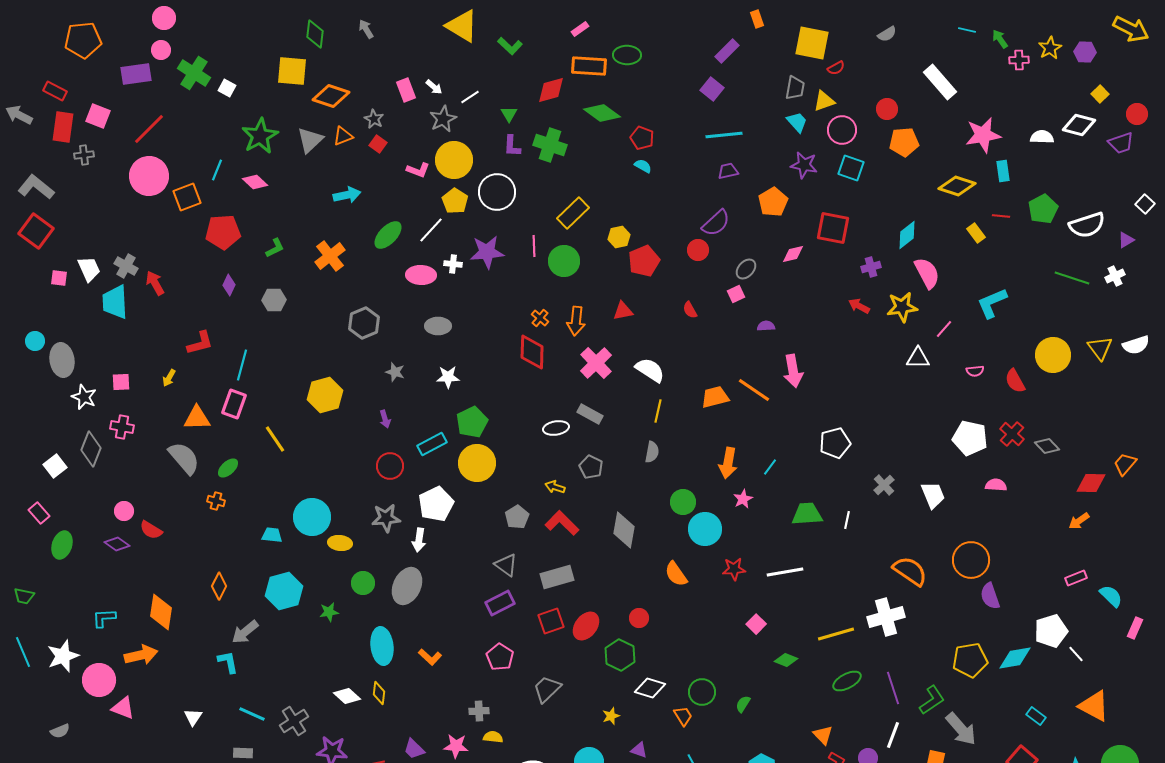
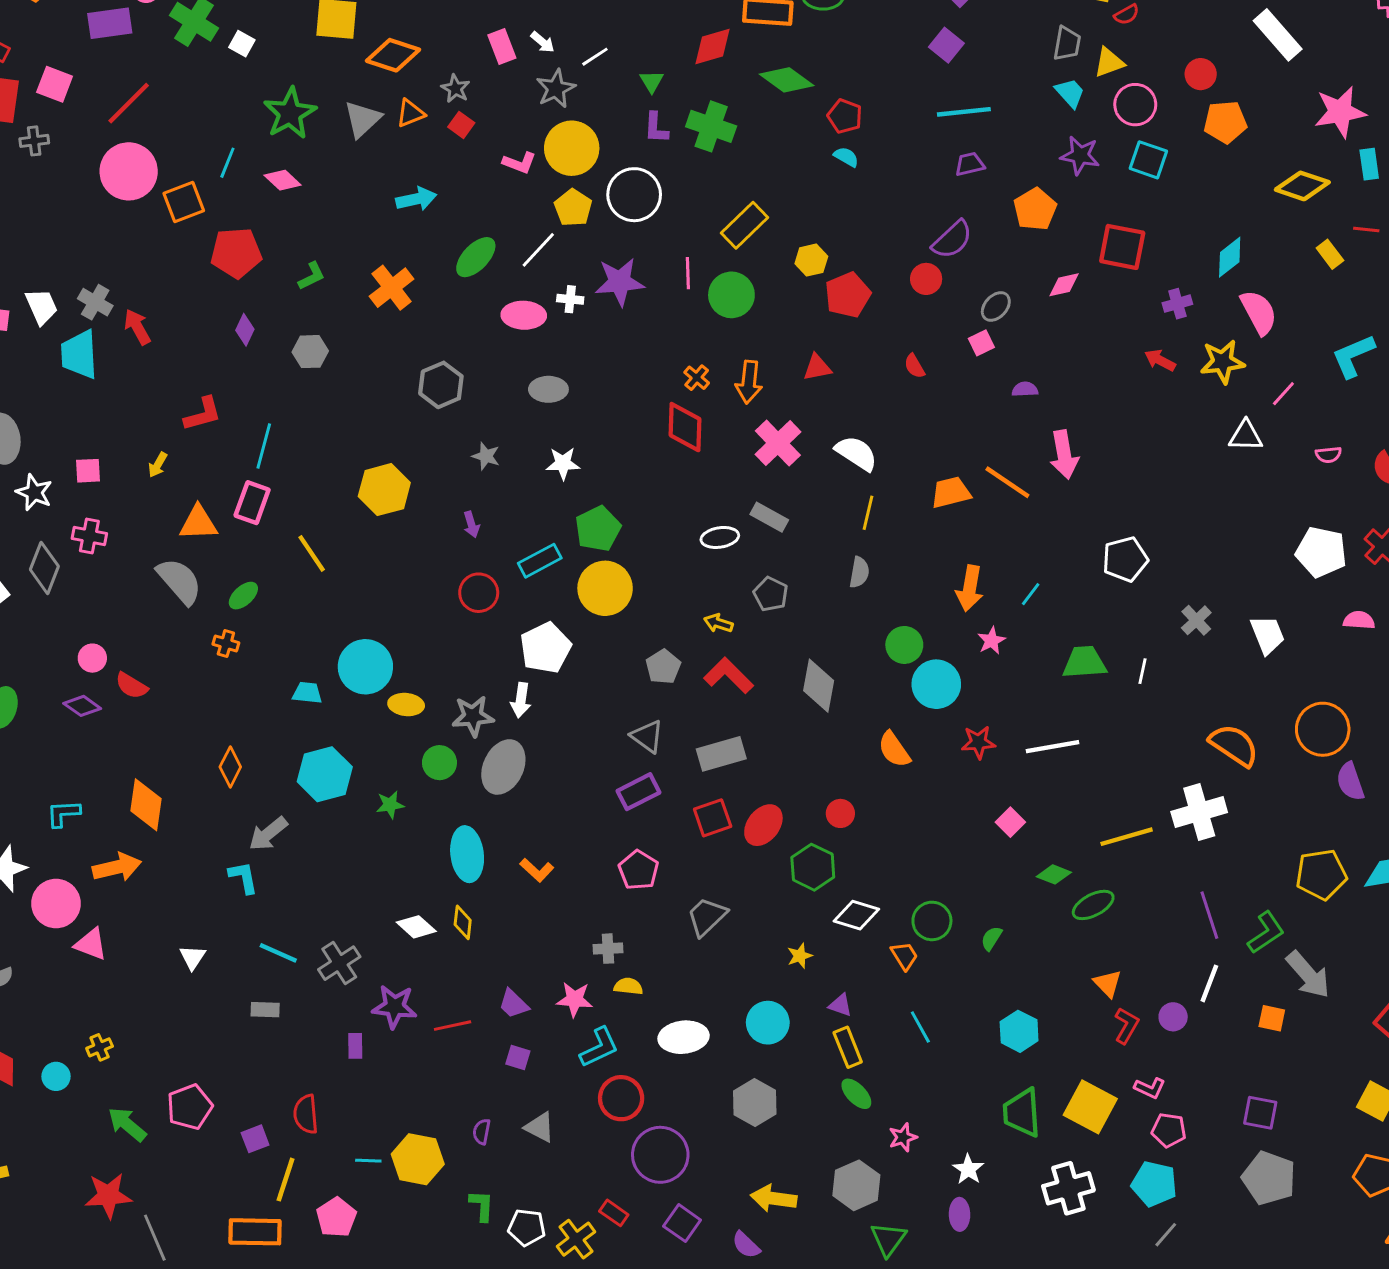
gray star: (386, 518) -> (473, 716), moved
green ellipse: (847, 681) -> (1093, 905), moved

